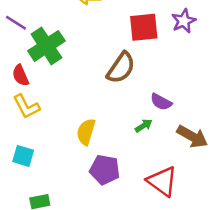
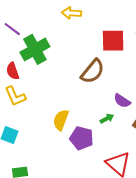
purple pentagon: (105, 170) -> (82, 138), moved

